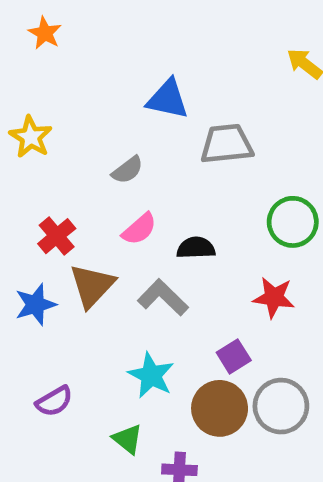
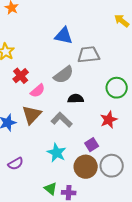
gray semicircle: (127, 170) -> (64, 75), moved, size x1.5
pink semicircle: (139, 229) -> (38, 91), moved
red cross: (57, 236) -> (21, 76), moved
red star: (274, 297) -> (109, 120), turned -30
green triangle: (127, 439) -> (51, 189), moved

